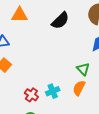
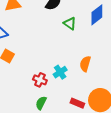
green triangle: (83, 69) -> (70, 23), moved

